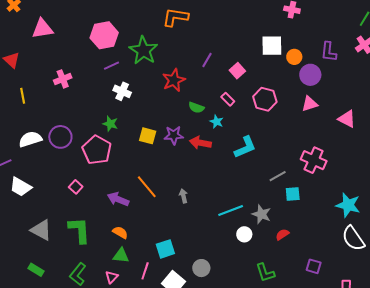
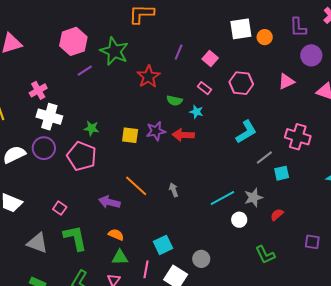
purple circle: (310, 75) -> (311, 55), moved
white cross: (122, 91) -> (49, 117), moved, size x1.4
cyan L-shape: (245, 147) -> (246, 132), moved
pink square: (76, 187) -> (60, 208), moved
gray star: (261, 214) -> (253, 197), turned -30

